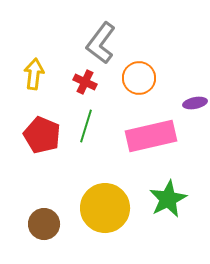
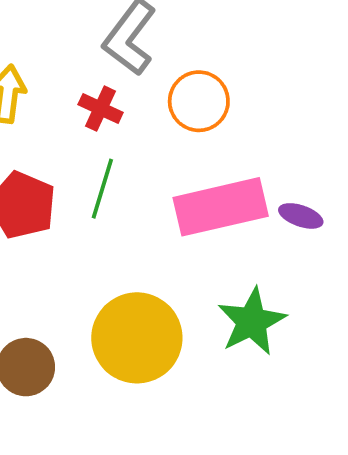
purple ellipse: (195, 103) -> (301, 216), moved, turned 30

